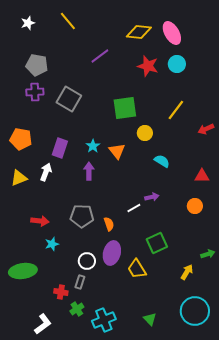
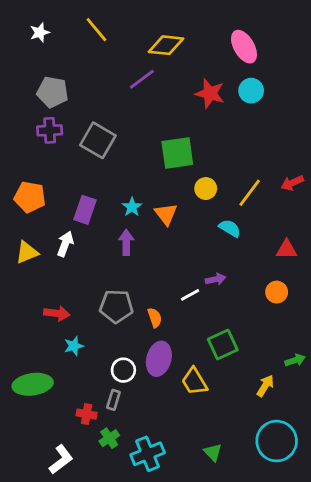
yellow diamond: (139, 32) -> (166, 45), moved
yellow line: (176, 110) -> (250, 193), moved

